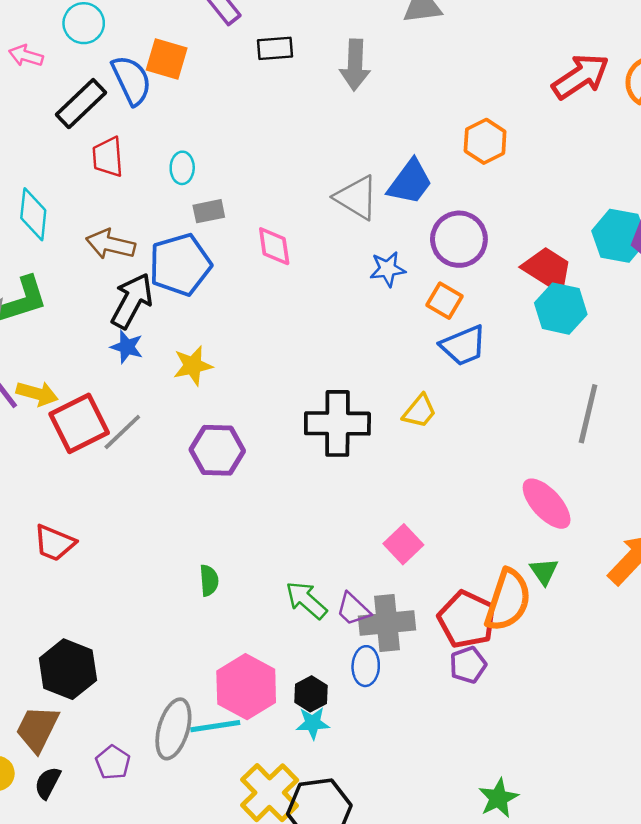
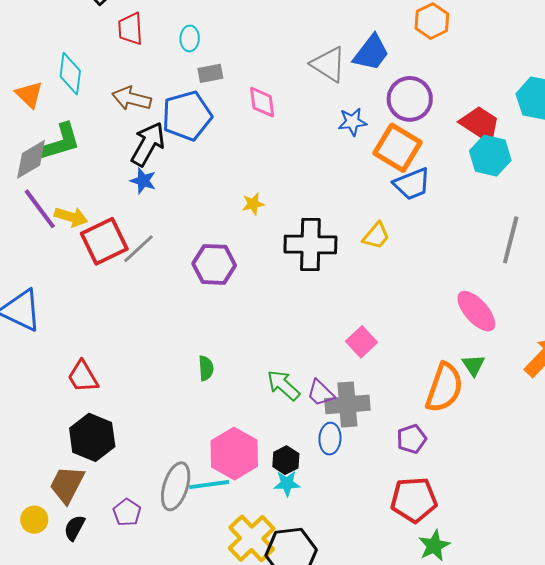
orange square: (445, 301) -> (397, 148), size x1.6
yellow star: (193, 366) -> (253, 204), moved, size x0.7
red trapezoid: (54, 543) -> (83, 377), moved, turned 36
red pentagon: (467, 619) -> (414, 500), moved, turned -30

